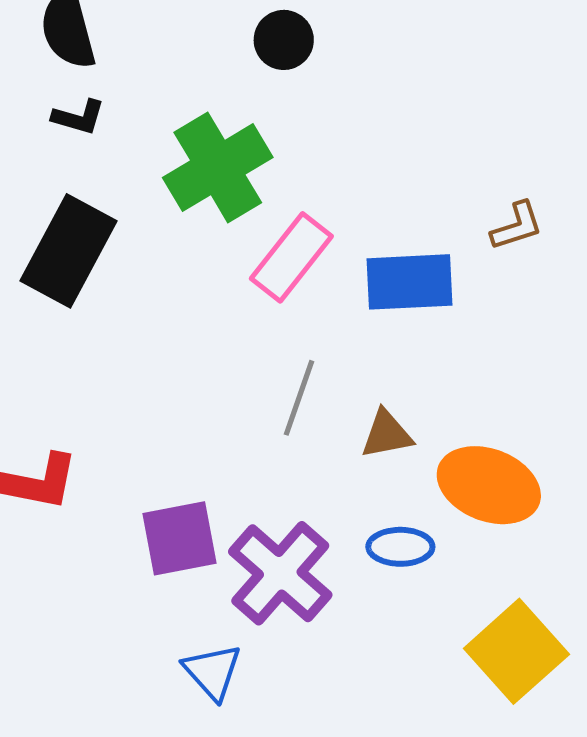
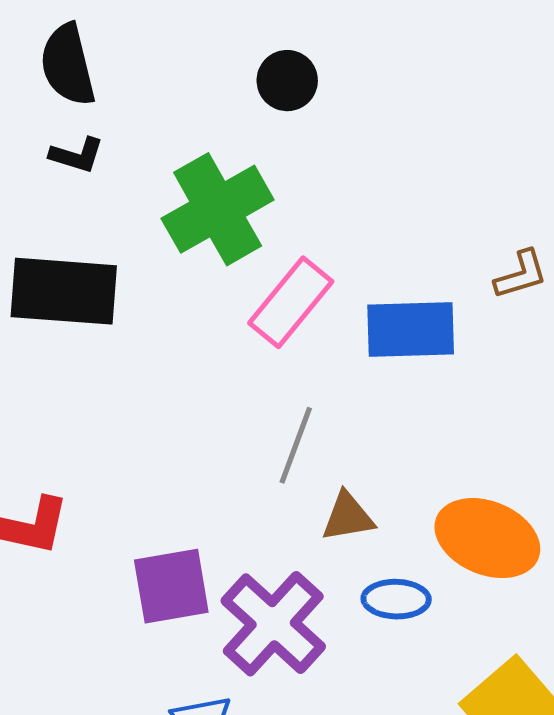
black rectangle: (68, 251) -> (64, 291), turned 65
brown triangle: (387, 434) -> (348, 517), moved

